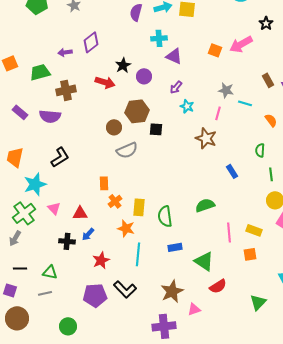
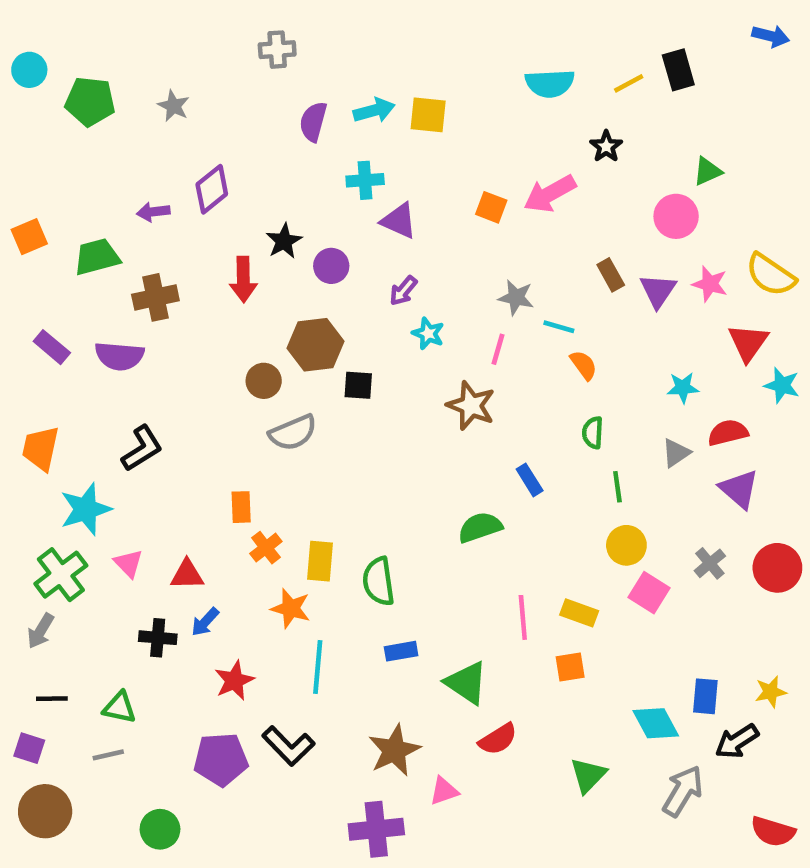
red arrow: (105, 82) -> (243, 279), turned 72
orange semicircle: (271, 120) -> (584, 365), moved
green semicircle: (205, 205) -> (480, 527), moved

